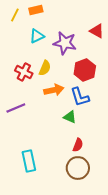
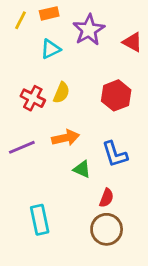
purple star: (65, 43) -> (89, 30), moved, turned 30
orange arrow: (54, 90) -> (66, 138), moved
blue L-shape: (80, 97) -> (115, 154), moved
green triangle: (70, 117) -> (82, 169), moved

